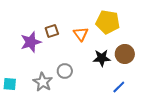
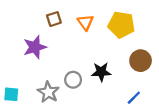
brown square: (52, 31) -> (54, 19), moved
orange triangle: (81, 34) -> (85, 22), moved
black star: (102, 58) -> (101, 72), moved

